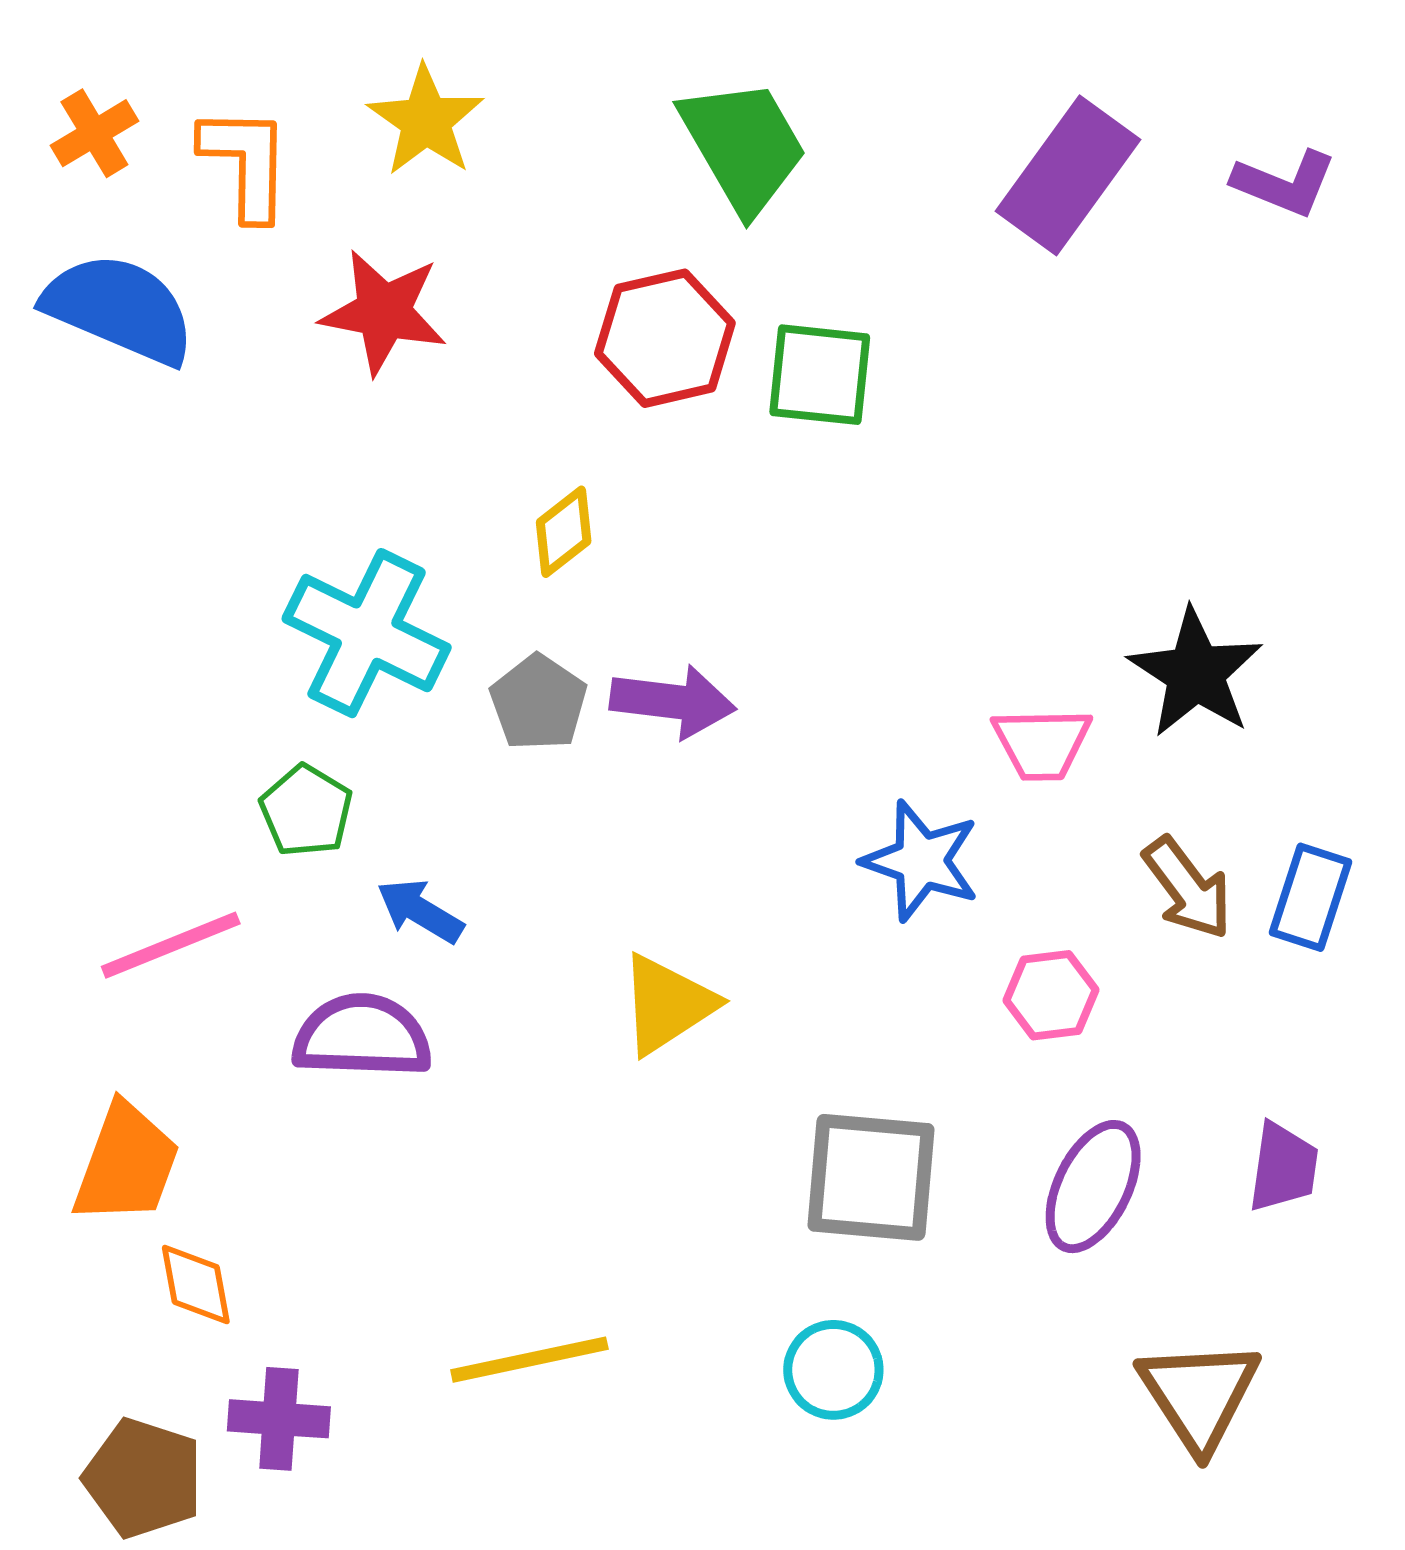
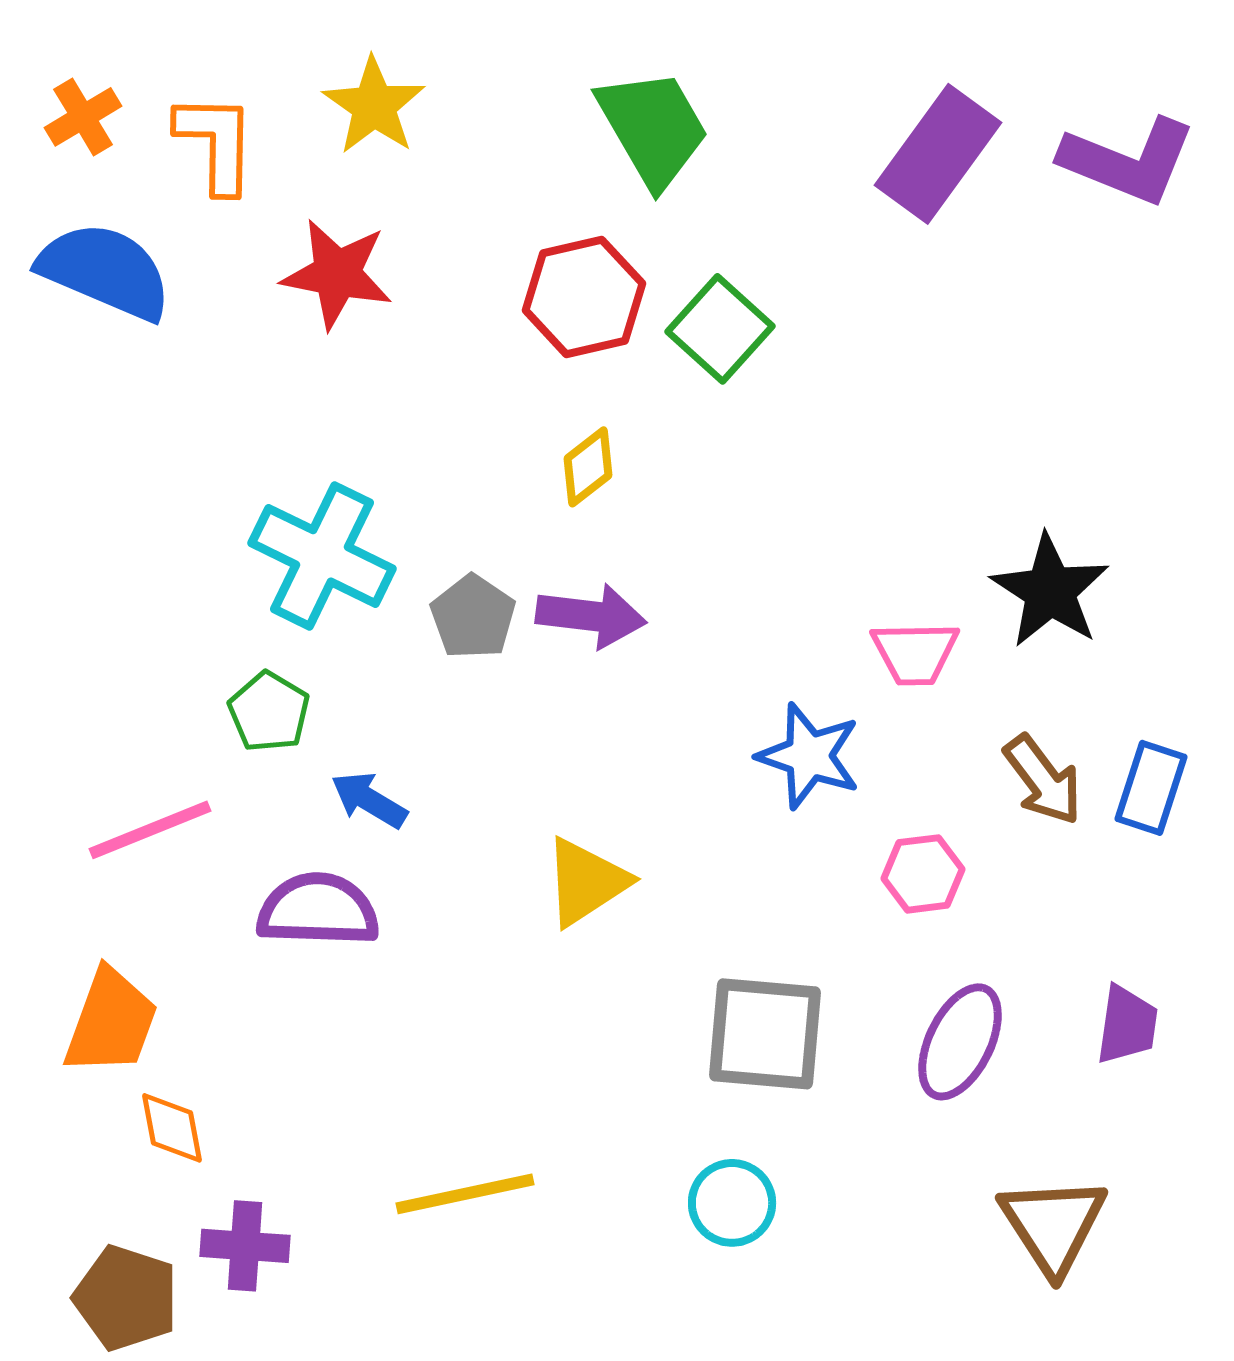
purple L-shape: (1284, 183) -> (1128, 161), size x1.5
green square: (820, 375) -> (720, 329), turned 36
yellow diamond: (564, 532) -> (588, 467), moved

